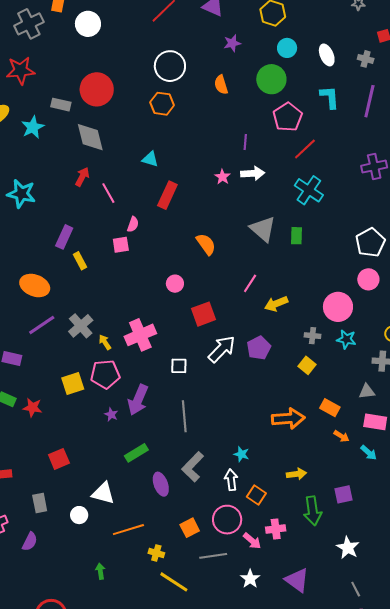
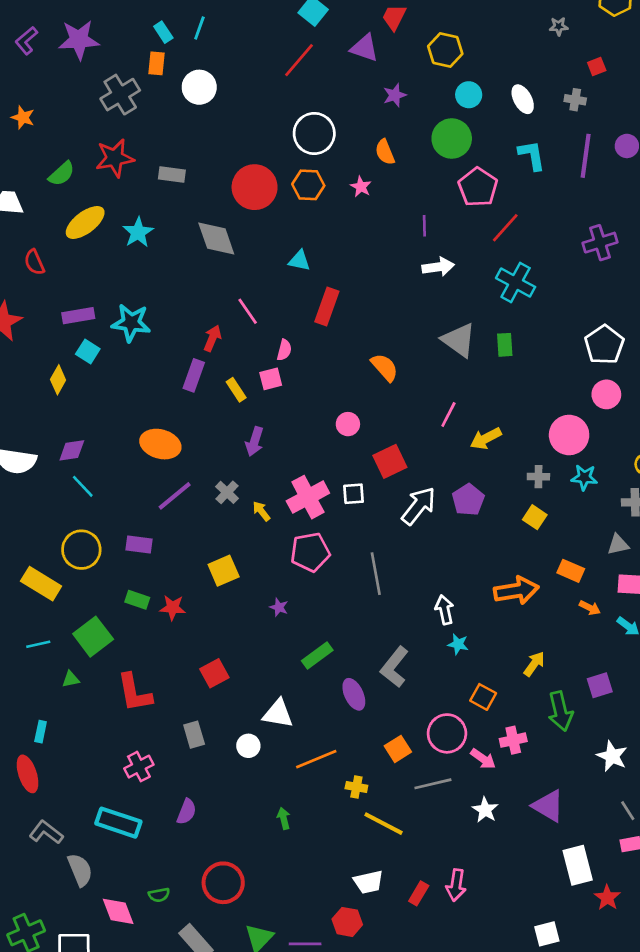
red circle: (97, 89) -> (255, 187), moved
gray rectangle: (61, 105) -> (172, 174), moved
red arrow: (82, 177) -> (212, 338), moved
pink star: (222, 177) -> (361, 187), moved
yellow rectangle: (80, 261) -> (236, 390), moved
gray cross: (81, 326) -> (227, 492), size x0.7
white square: (179, 366) -> (354, 494), moved
pink pentagon: (105, 374) -> (310, 552), moved
purple arrow: (138, 400) -> (254, 441), moved, size x0.7
gray line: (184, 416) -> (376, 574), moved
yellow arrow: (296, 474) -> (534, 664), turned -42
white arrow: (231, 480) -> (445, 610), moved
purple semicircle: (30, 542) -> (187, 812), moved

